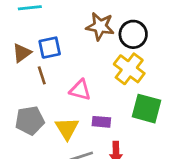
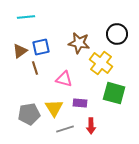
brown star: (100, 26) -> (79, 43), moved
black circle: (133, 34) -> (117, 34), moved
gray pentagon: (30, 121) -> (29, 114), moved

